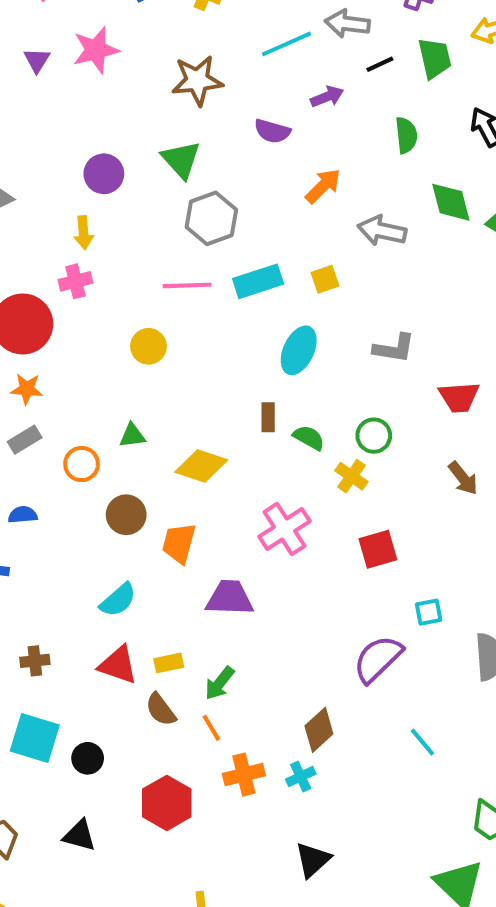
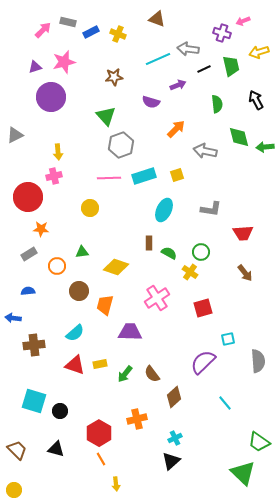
purple triangle: (37, 60) -> (35, 67), turned 40
brown star: (197, 80) -> (114, 77), size x0.7
purple circle: (104, 174) -> (51, 97), moved, size x1.5
orange star: (27, 389) -> (41, 229), moved
brown cross: (35, 661) -> (34, 345), moved, size x1.5
brown semicircle: (161, 710) -> (152, 374), moved
orange line: (211, 728) -> (101, 459), moved
cyan cross: (301, 777) -> (175, 438), moved

